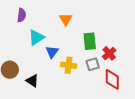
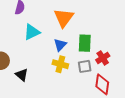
orange triangle: (66, 19) -> (64, 18), size x1.5
blue triangle: (52, 52) -> (60, 45), moved

